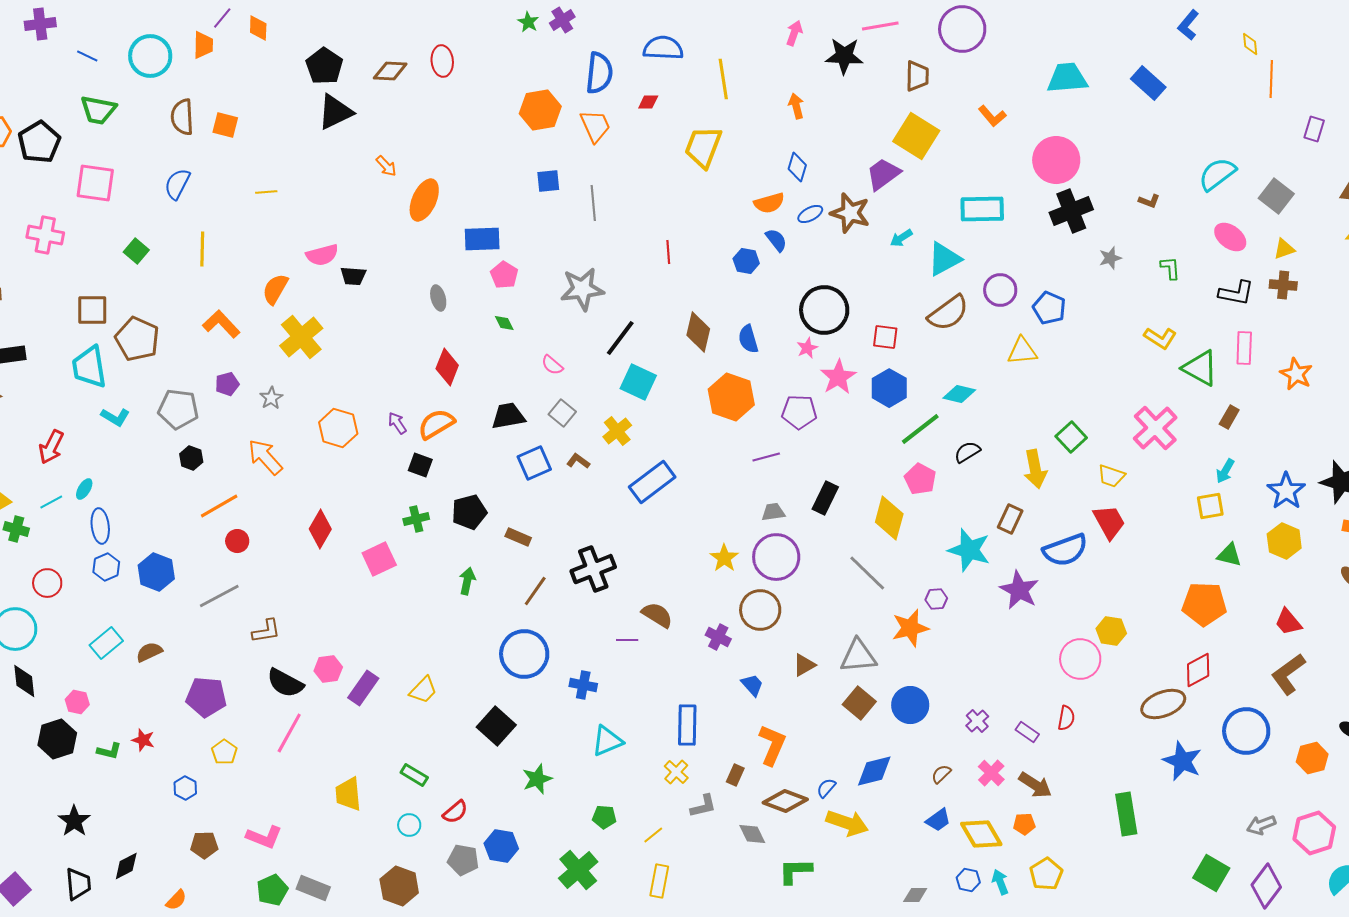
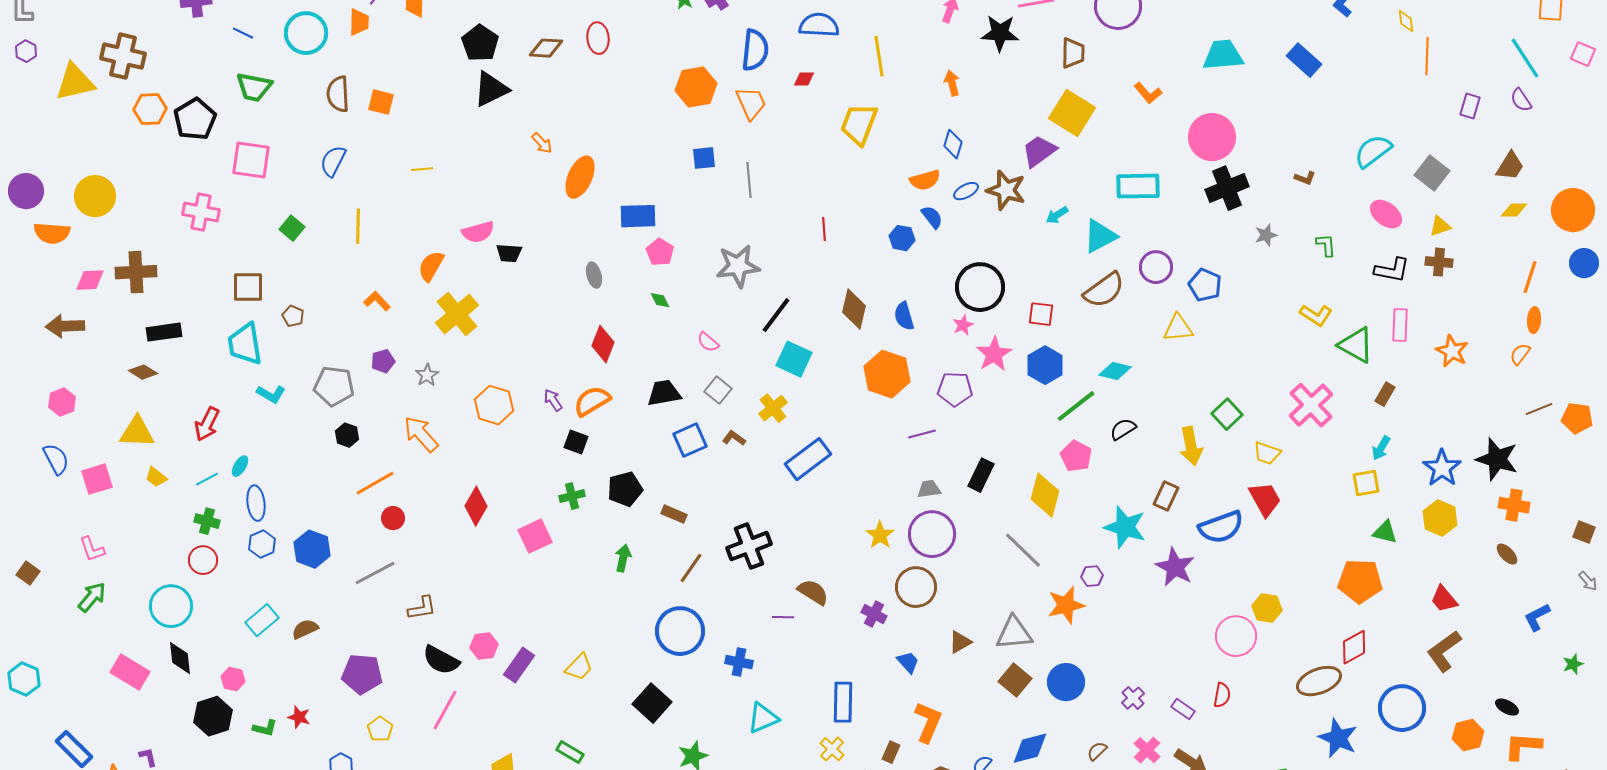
orange L-shape: (221, 324) -> (377, 301), size x0.7
brown pentagon: (137, 339) -> (293, 316), size x0.5
green cross: (16, 529) -> (207, 521), moved

